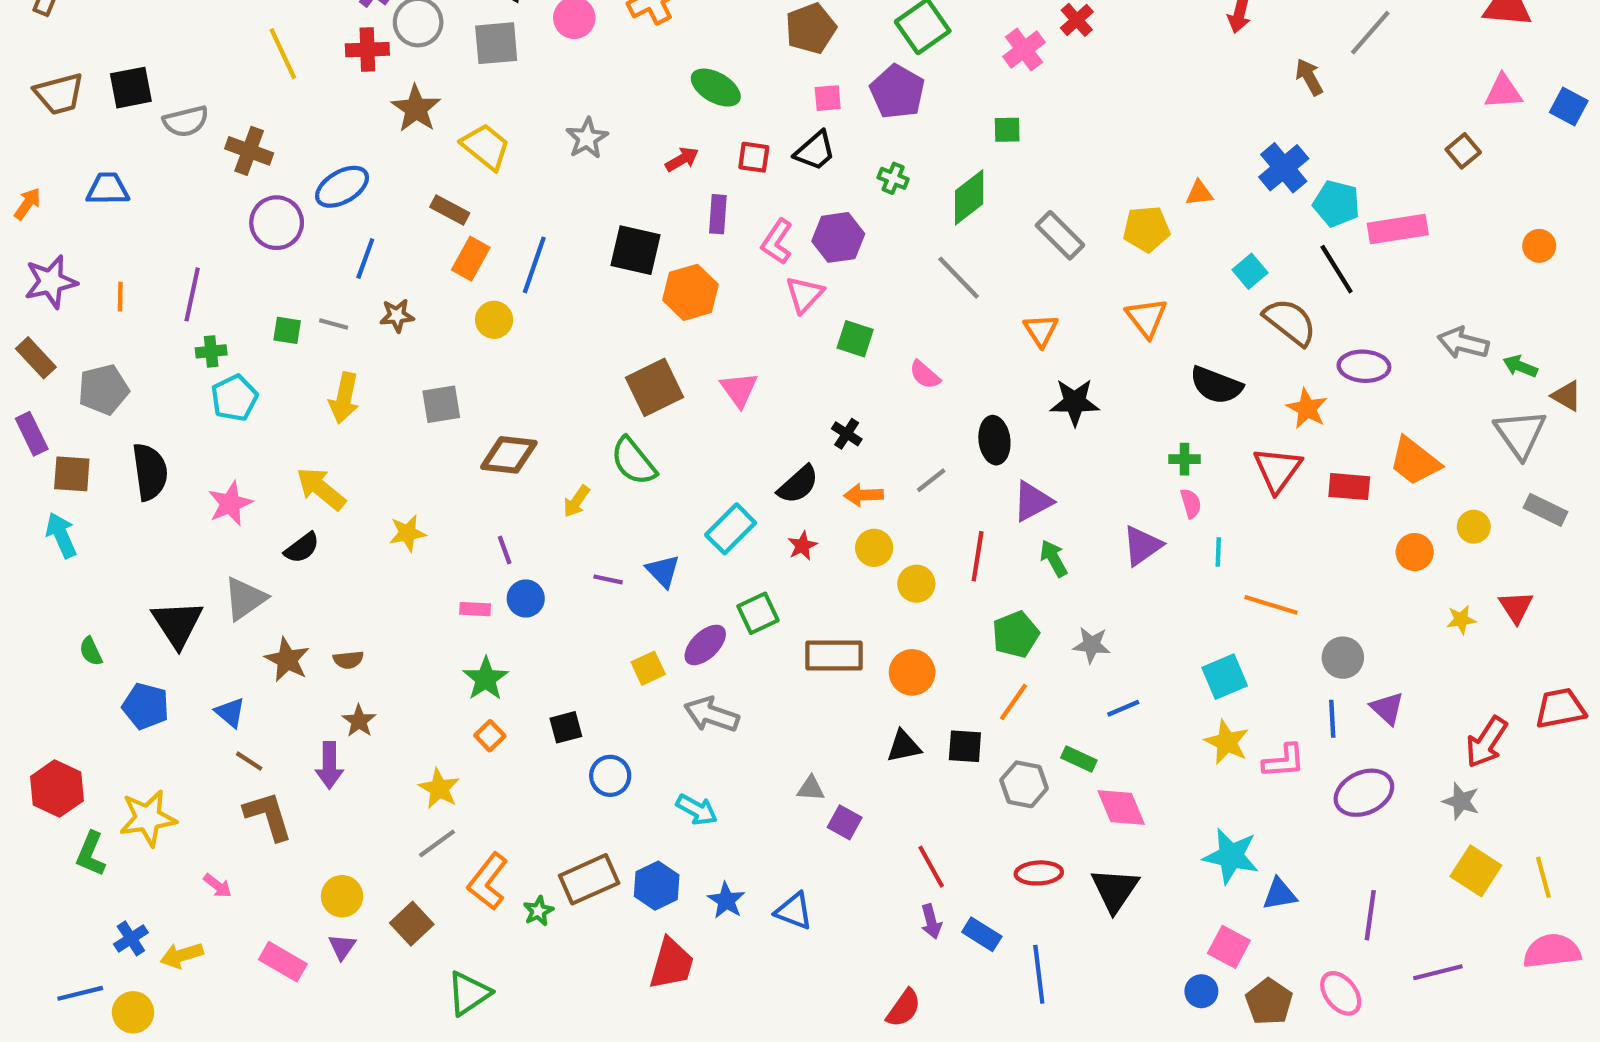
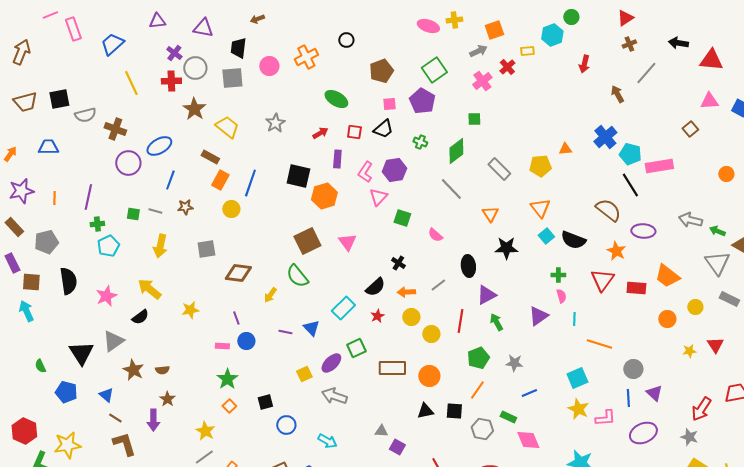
cyan square: (1250, 271) -> (546, 236), moved

